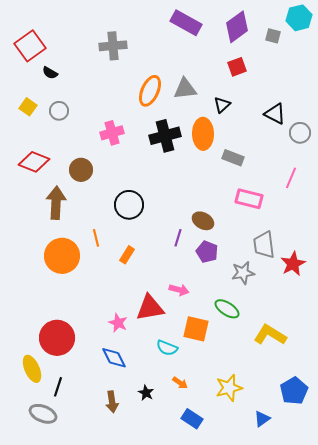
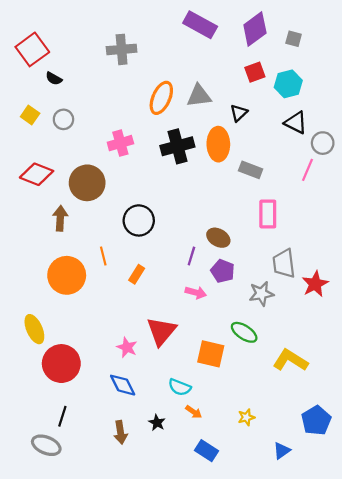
cyan hexagon: (299, 18) -> (288, 84), moved
brown circle: (81, 170) -> (87, 183), size x1.4
pink line: (291, 178) -> (308, 170), moved
pink rectangle: (249, 199) -> (268, 214), turned 76
brown arrow: (56, 203) -> (60, 218), size x0.7
pink arrow: (179, 290) -> (196, 293), moved
red triangle: (150, 308) -> (161, 331), turned -40
cyan semicircle: (167, 348) -> (180, 387), moved
yellow ellipse: (32, 369) -> (34, 329), moved
yellow star: (229, 388) -> (246, 417), size x0.6

